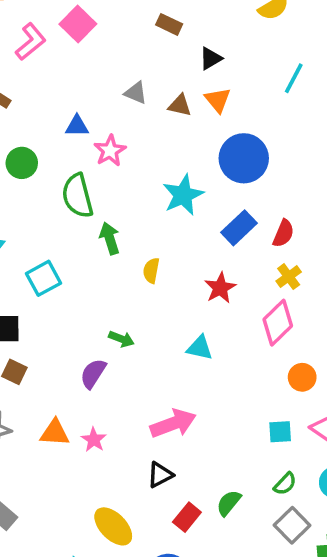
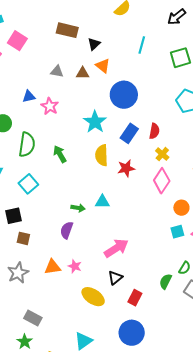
brown rectangle: (169, 24) -> (67, 30), size x1.5
green semicircle: (78, 196) -> (27, 145), moved, turned -145
yellow semicircle: (151, 271) -> (102, 155), moved, size x1.5
red star: (220, 288) -> (126, 168), turned 30
cyan triangle: (200, 348) -> (102, 202), moved
cyan square: (280, 432) -> (177, 232), moved
green semicircle: (229, 503) -> (166, 281), moved
yellow ellipse: (113, 526) -> (93, 297), moved

